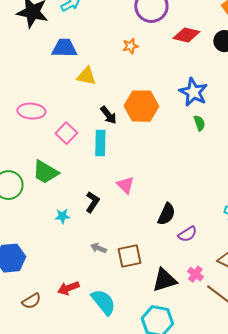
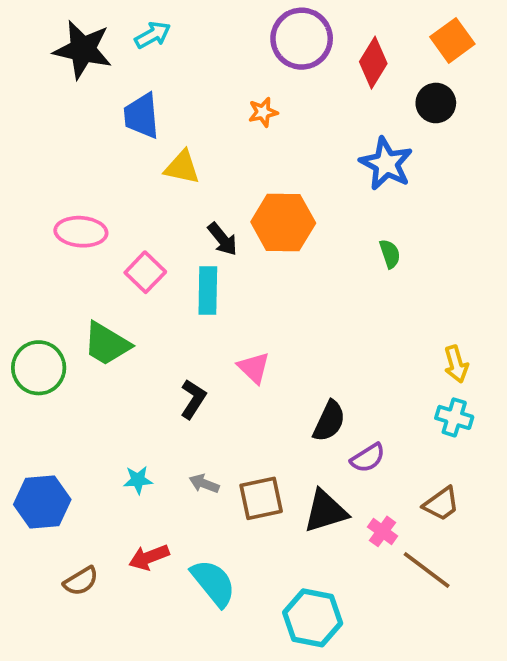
red diamond: (186, 35) -> (373, 63), moved, turned -72
blue trapezoid: (64, 48) -> (142, 116), turned -96
blue star: (193, 92) -> (386, 164), moved
cyan star: (62, 216) -> (138, 480), moved
black triangle: (164, 280) -> (325, 511), moved

